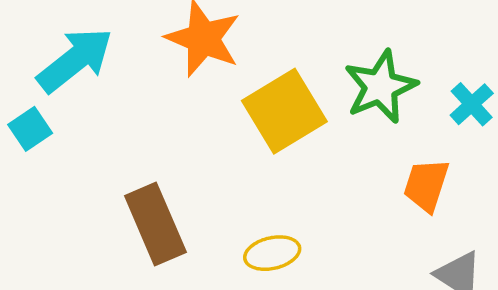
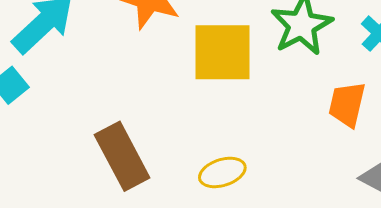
yellow square: (284, 111) -> (223, 52), turned 36

